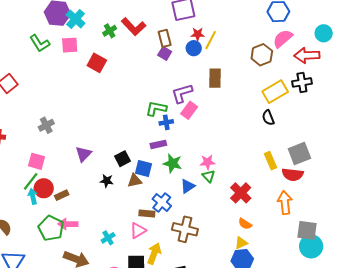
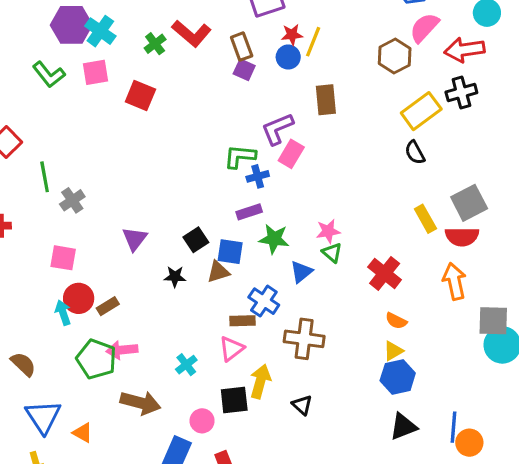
green line: (31, 181) -> (45, 177), moved, turned -42

